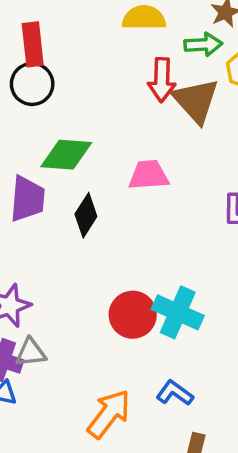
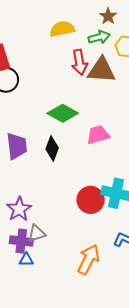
brown triangle: (196, 101) -> (101, 70), turned -32
green diamond: (66, 155) -> (63, 113), moved, turned 36
pink trapezoid: (149, 175) -> (98, 135), moved

